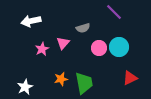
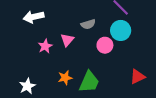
cyan circle: (119, 47) -> (121, 30), moved
green trapezoid: (84, 83) -> (89, 82), turned 35

